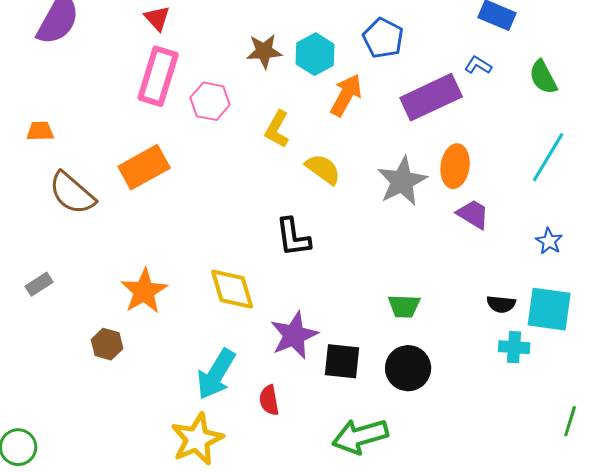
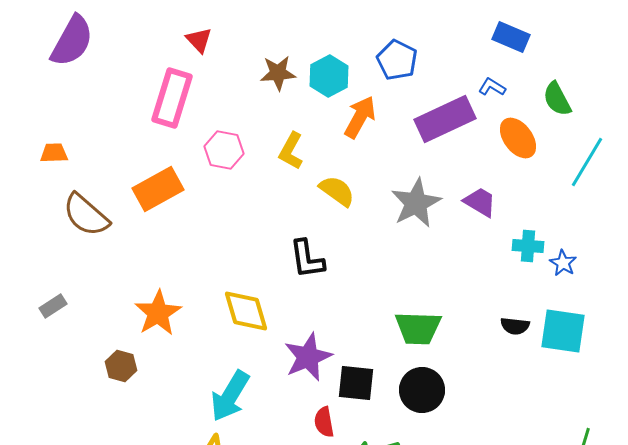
red triangle: (157, 18) -> (199, 40), moved
pink hexagon: (210, 101) -> (224, 150), moved
cyan line: (548, 157) -> (587, 162), moved
orange ellipse: (455, 166) -> (518, 138), moved, turned -45
purple trapezoid: (473, 214) -> (480, 202), moved
green trapezoid: (404, 306) -> (418, 328), size x1.4
cyan cross: (514, 347) -> (528, 246), moved
red semicircle: (269, 400) -> (324, 422), moved

